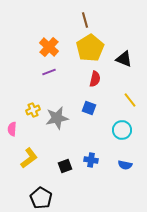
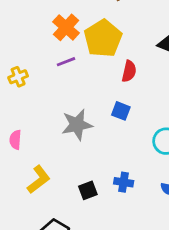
yellow pentagon: (90, 48) -> (103, 38), moved
yellow cross: (33, 110) -> (18, 77), moved

